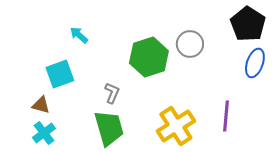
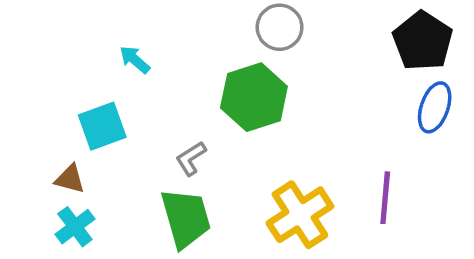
gray circle: (190, 44) -> (280, 27), moved
gray L-shape: (112, 93) -> (191, 158), turned -145

